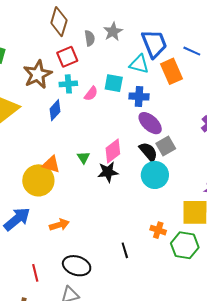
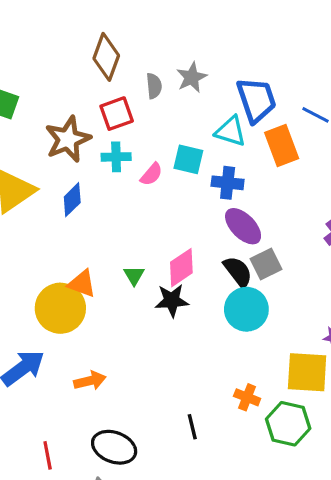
blue diamond: (55, 110) -> (72, 200), moved

